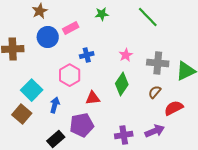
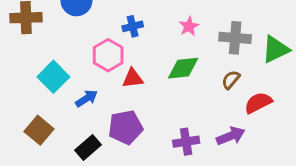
green diamond: (122, 84) -> (183, 68), turned 50
red triangle: (93, 98) -> (133, 78), moved
blue arrow: (55, 105) -> (87, 98), turned 42
brown square: (22, 114) -> (39, 130), moved

